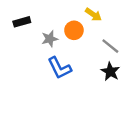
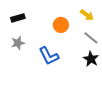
yellow arrow: (93, 15) -> (87, 15), moved
gray star: (50, 39) -> (18, 43), moved

